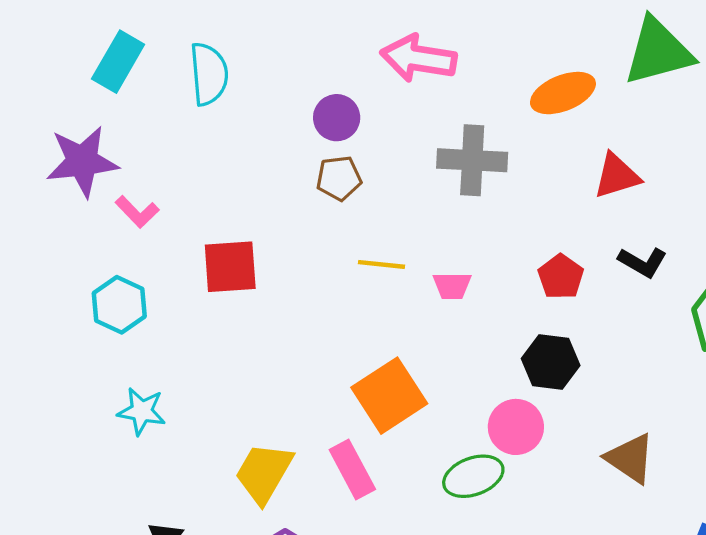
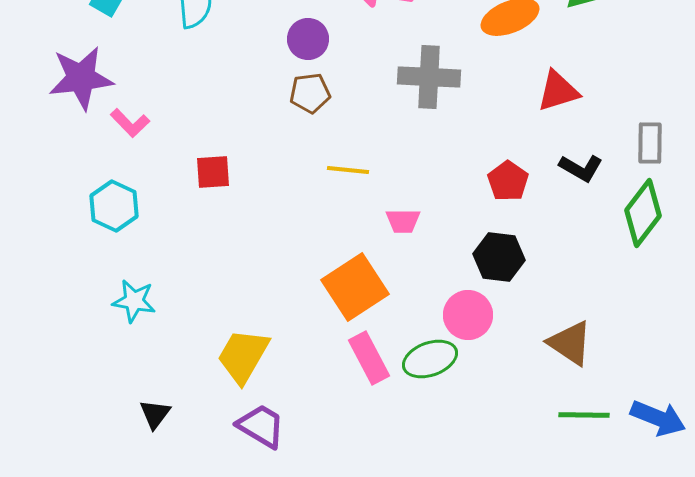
red square: (230, 267) -> (213, 172), size x0.7
pink trapezoid: (452, 286) -> (403, 221), moved
pink rectangle: (352, 470) -> (369, 358), moved

